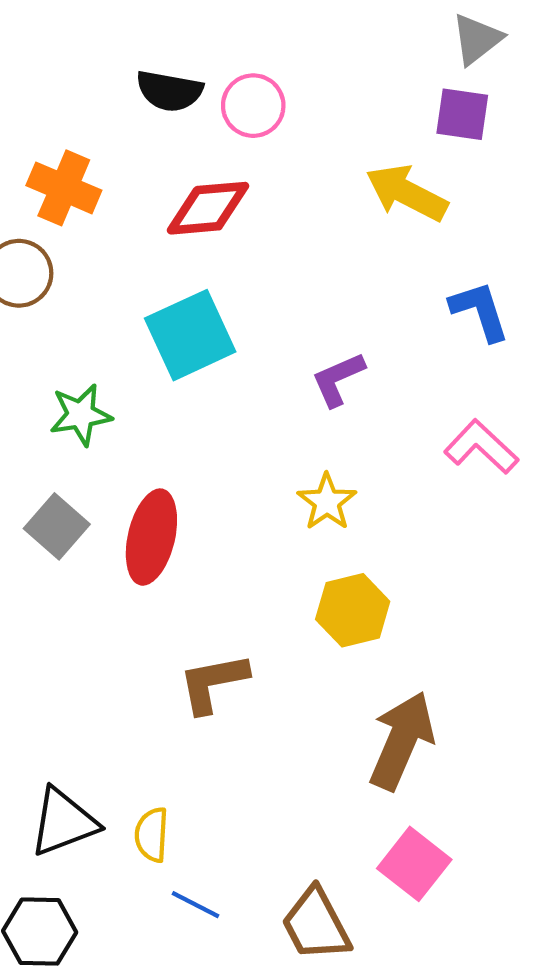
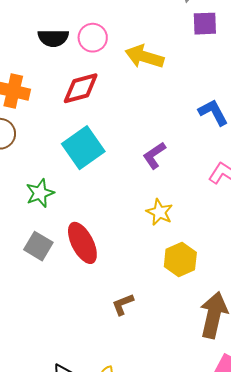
purple square: (462, 114) -> (205, 24), moved
yellow arrow: (407, 193) -> (144, 57), moved
red ellipse: (151, 537) -> (82, 243), turned -30
brown L-shape: (213, 683) -> (123, 304), size x0.7

